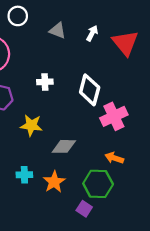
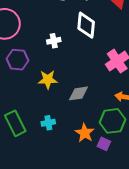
white diamond: (90, 90) -> (86, 25), moved
orange star: (54, 182) -> (85, 133), moved

